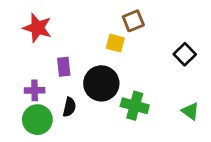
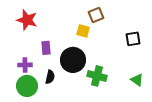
black square: (185, 54) -> (133, 39), turned 35

